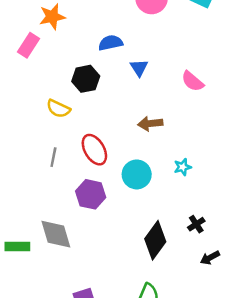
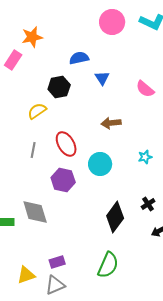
yellow semicircle: (58, 109) -> (37, 111), turned 120
cyan star: (183, 167) -> (145, 157), moved

